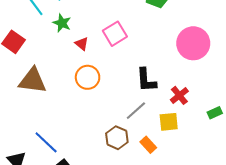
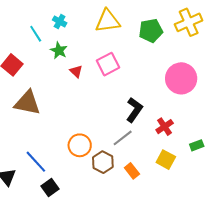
orange circle: (88, 77) -> (80, 145), moved
black L-shape: (146, 80) -> (134, 110), turned -145
yellow square: (169, 122) -> (166, 160), moved, turned 30

